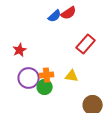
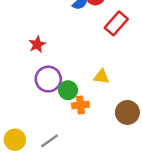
red rectangle: (86, 44) -> (116, 23), moved
orange cross: (47, 75) -> (80, 105), moved

